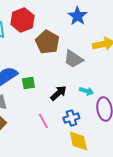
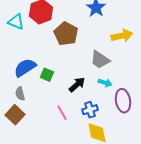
gray trapezoid: (73, 59) -> (100, 60), moved
green square: (28, 83) -> (47, 75), turned 32

